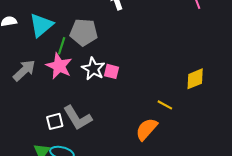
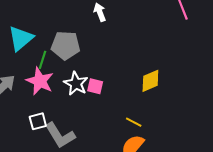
yellow diamond: (195, 79) -> (150, 81), moved
yellow line: (165, 105) -> (134, 122), moved
white square: (55, 121) -> (38, 121), moved

